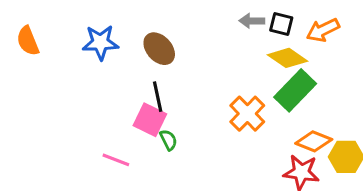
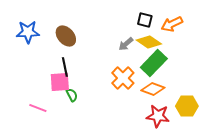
gray arrow: (252, 21) -> (126, 44), moved, turned -42
pink square: (150, 120) -> (60, 82), turned -30
orange diamond: (314, 141) -> (153, 89), moved

